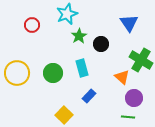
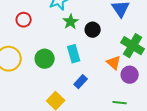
red circle: (32, 25) -> (24, 20), moved
purple circle: (134, 98) -> (130, 75), moved

